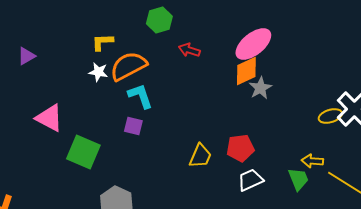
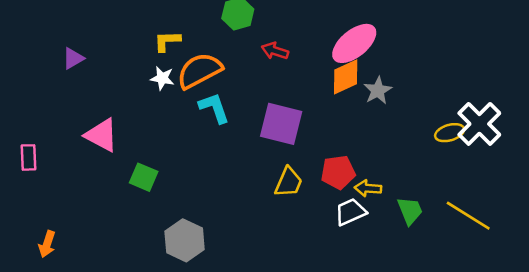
gray star: (260, 88) -> (378, 91), moved
purple square: (133, 126) -> (281, 124), moved, size x1.8
green square: (83, 152) -> (144, 177), size x0.7
yellow arrow: (312, 161) -> (368, 188), moved

